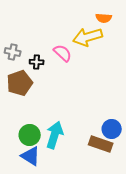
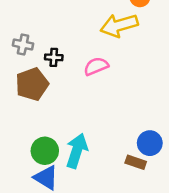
pink semicircle: (63, 53) -> (96, 66), moved, turned -66
brown rectangle: (101, 144) -> (136, 162), size x0.7

